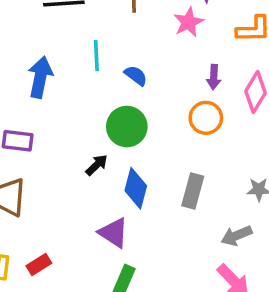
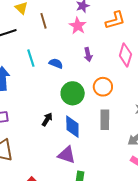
purple arrow: (214, 77) -> (88, 55), moved
orange circle: (206, 118) -> (103, 87), moved
green circle: (127, 127) -> (73, 93), moved

